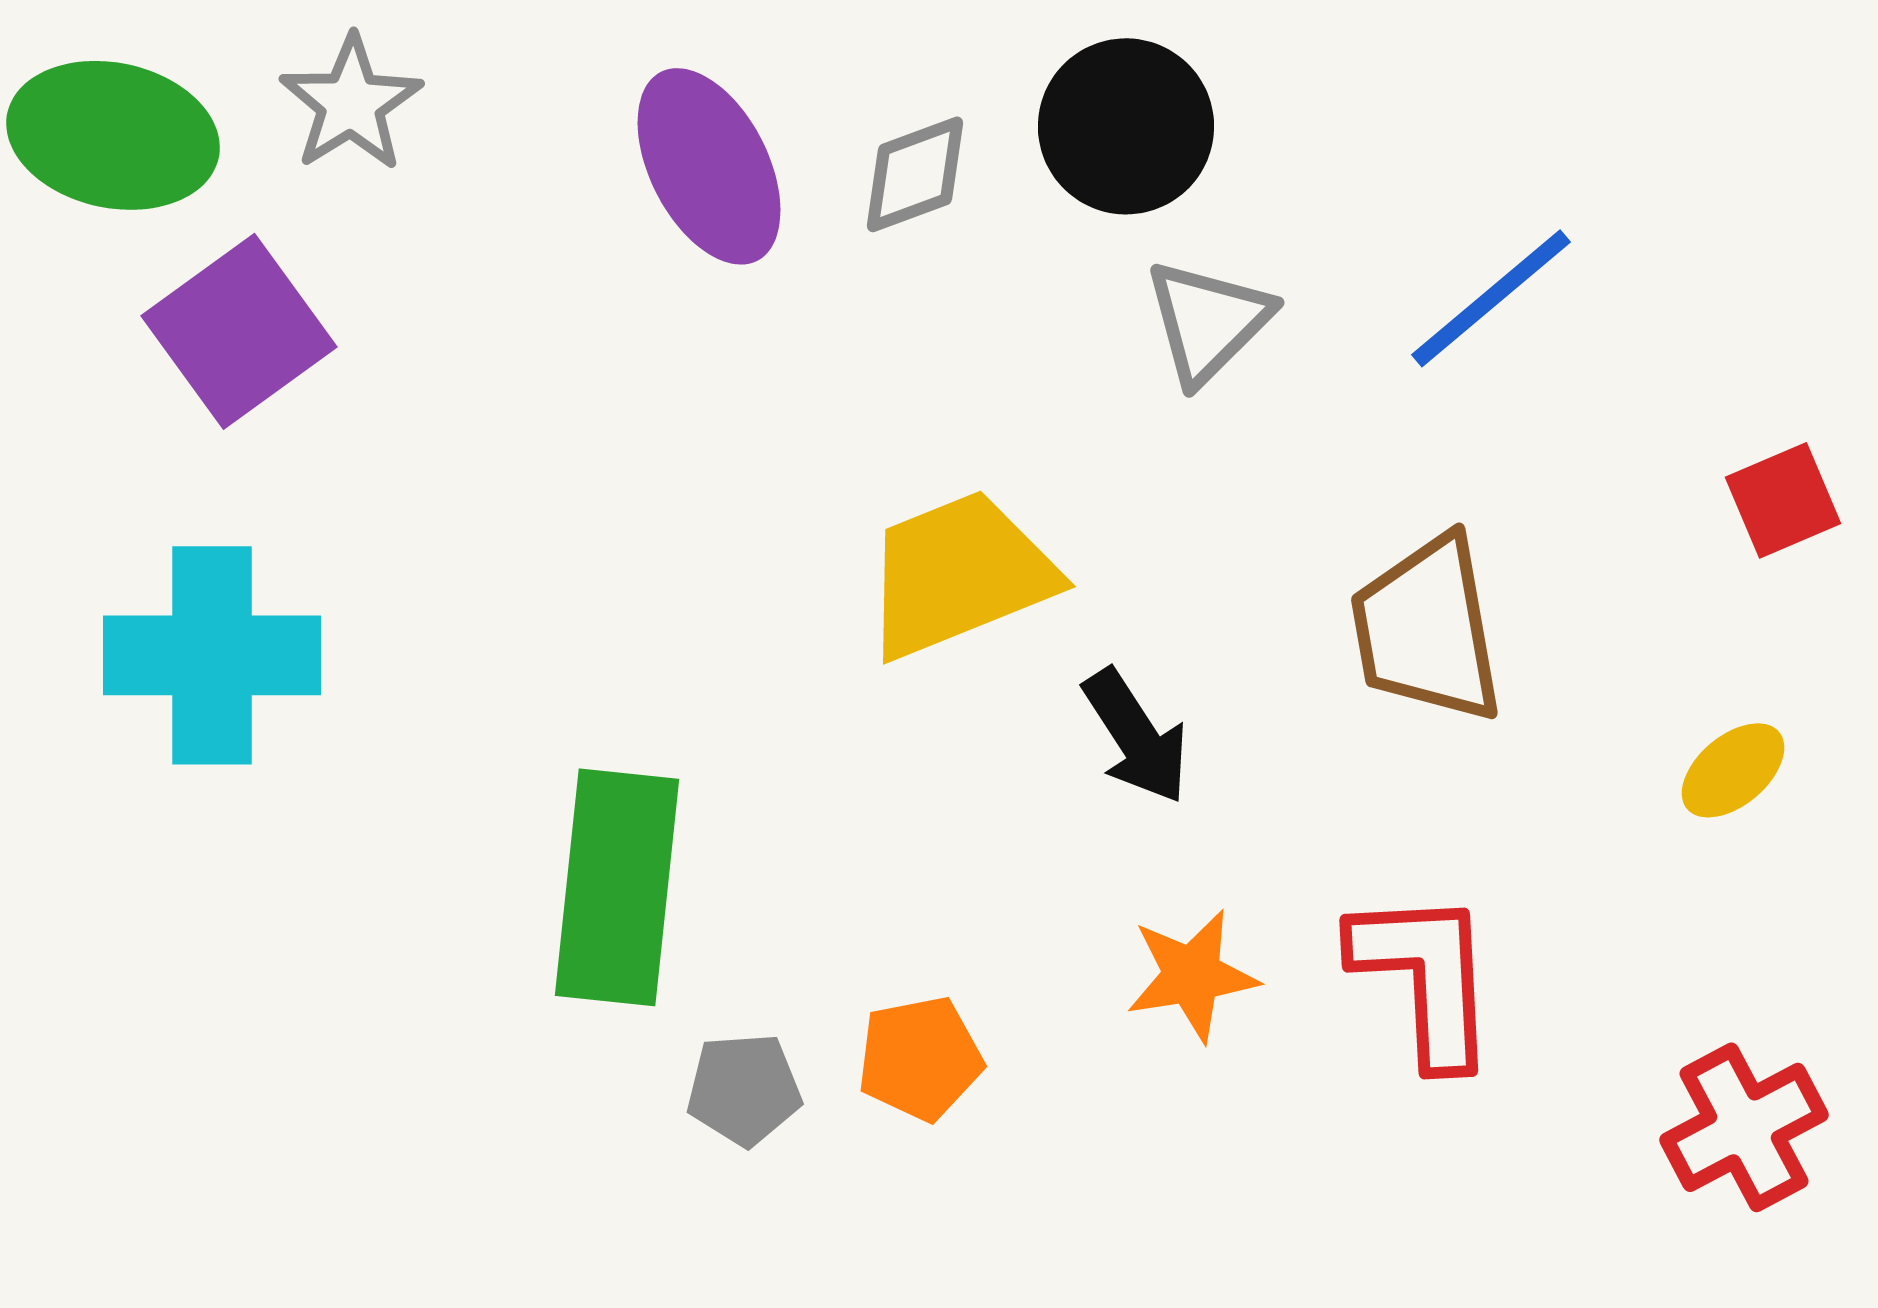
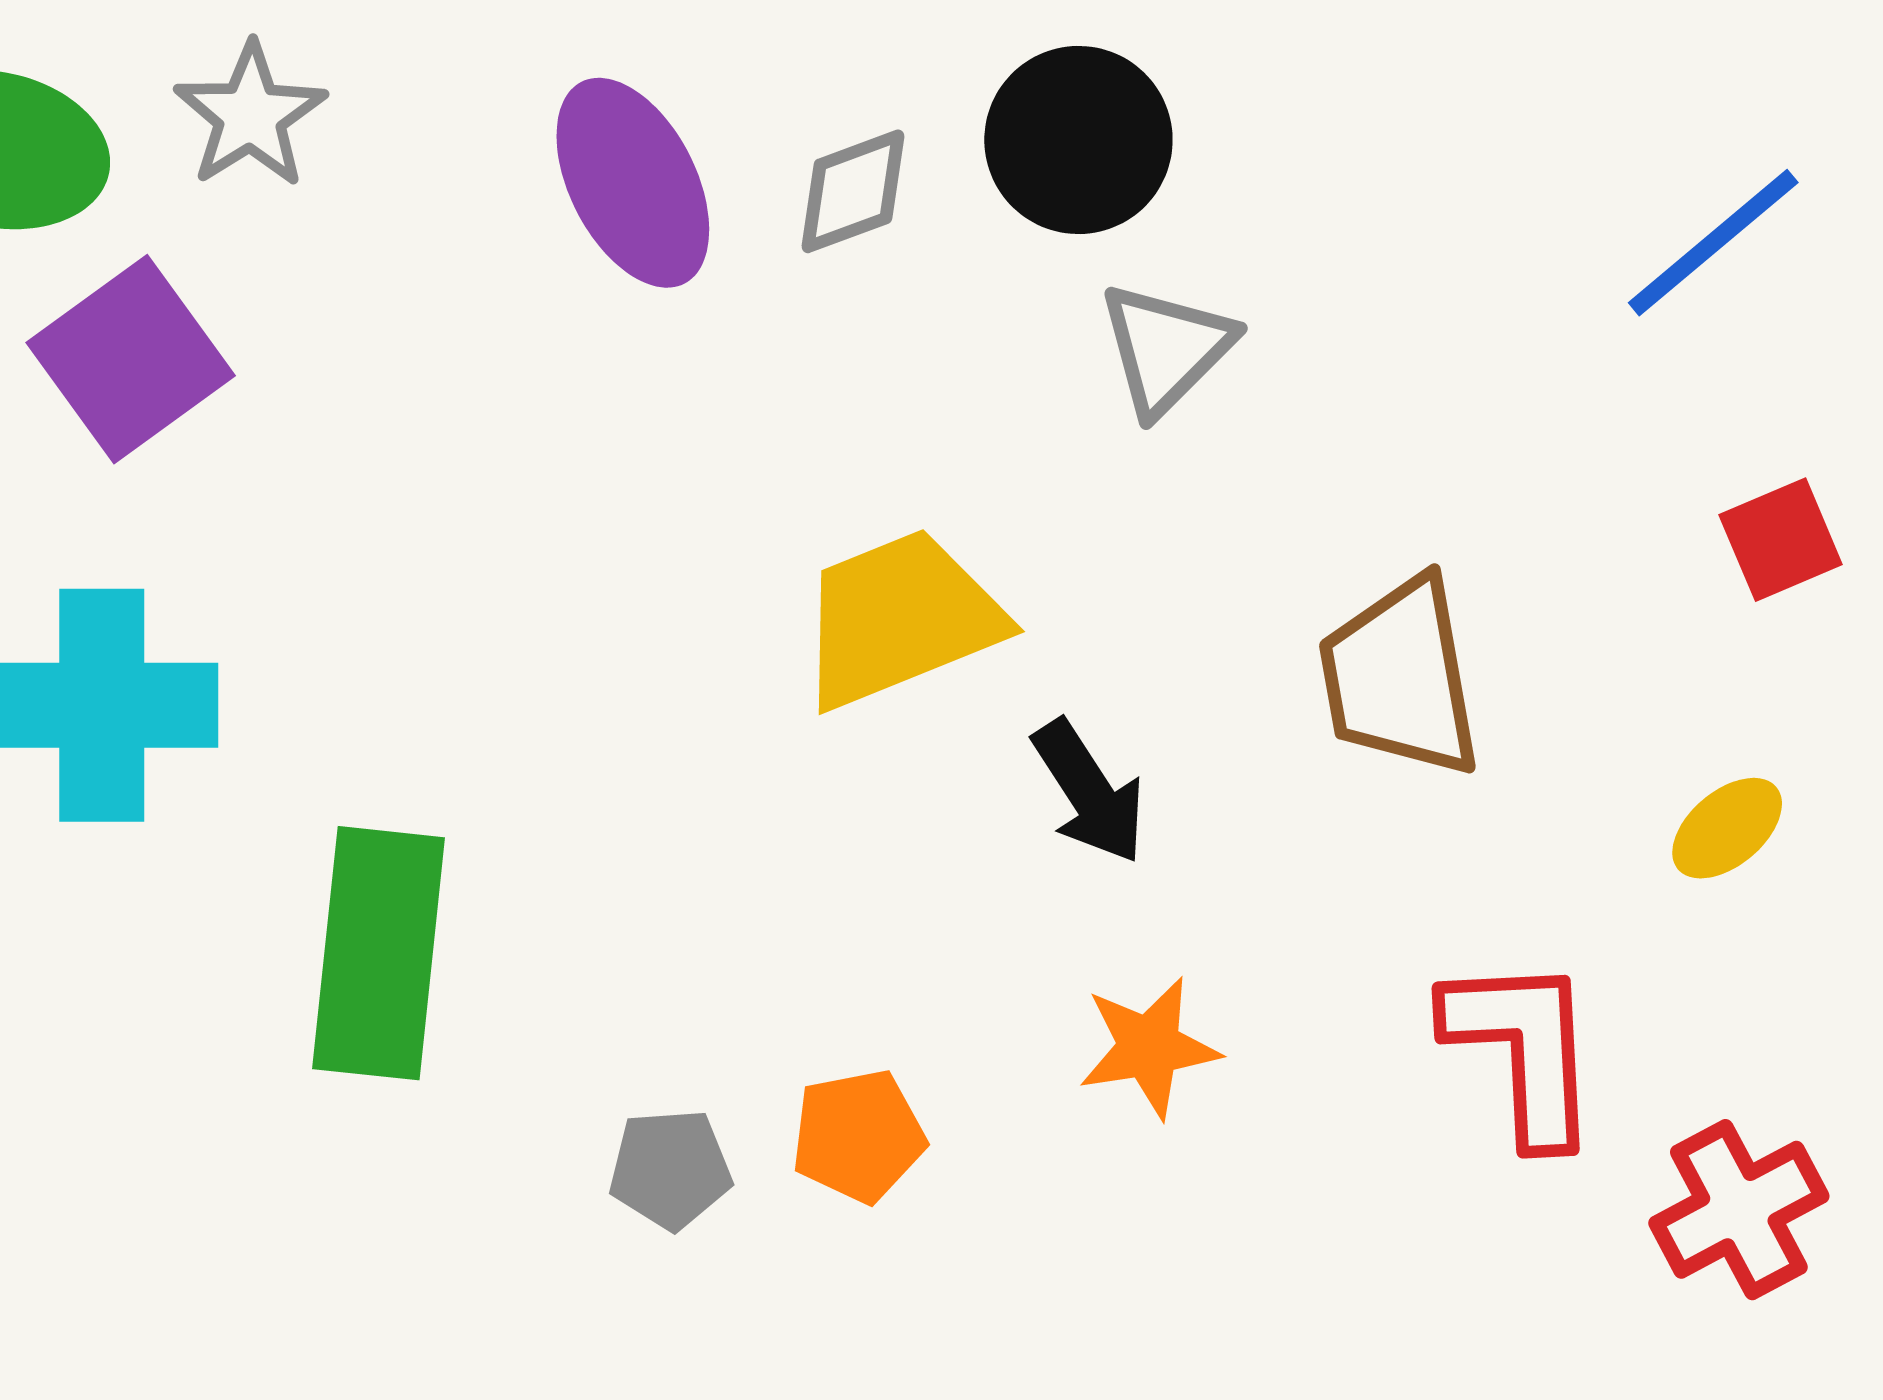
blue line: (1491, 298) -> (1713, 243), moved
green rectangle: (617, 887) -> (379, 953), moved
red L-shape: (1425, 977) -> (1523, 1049), moved

